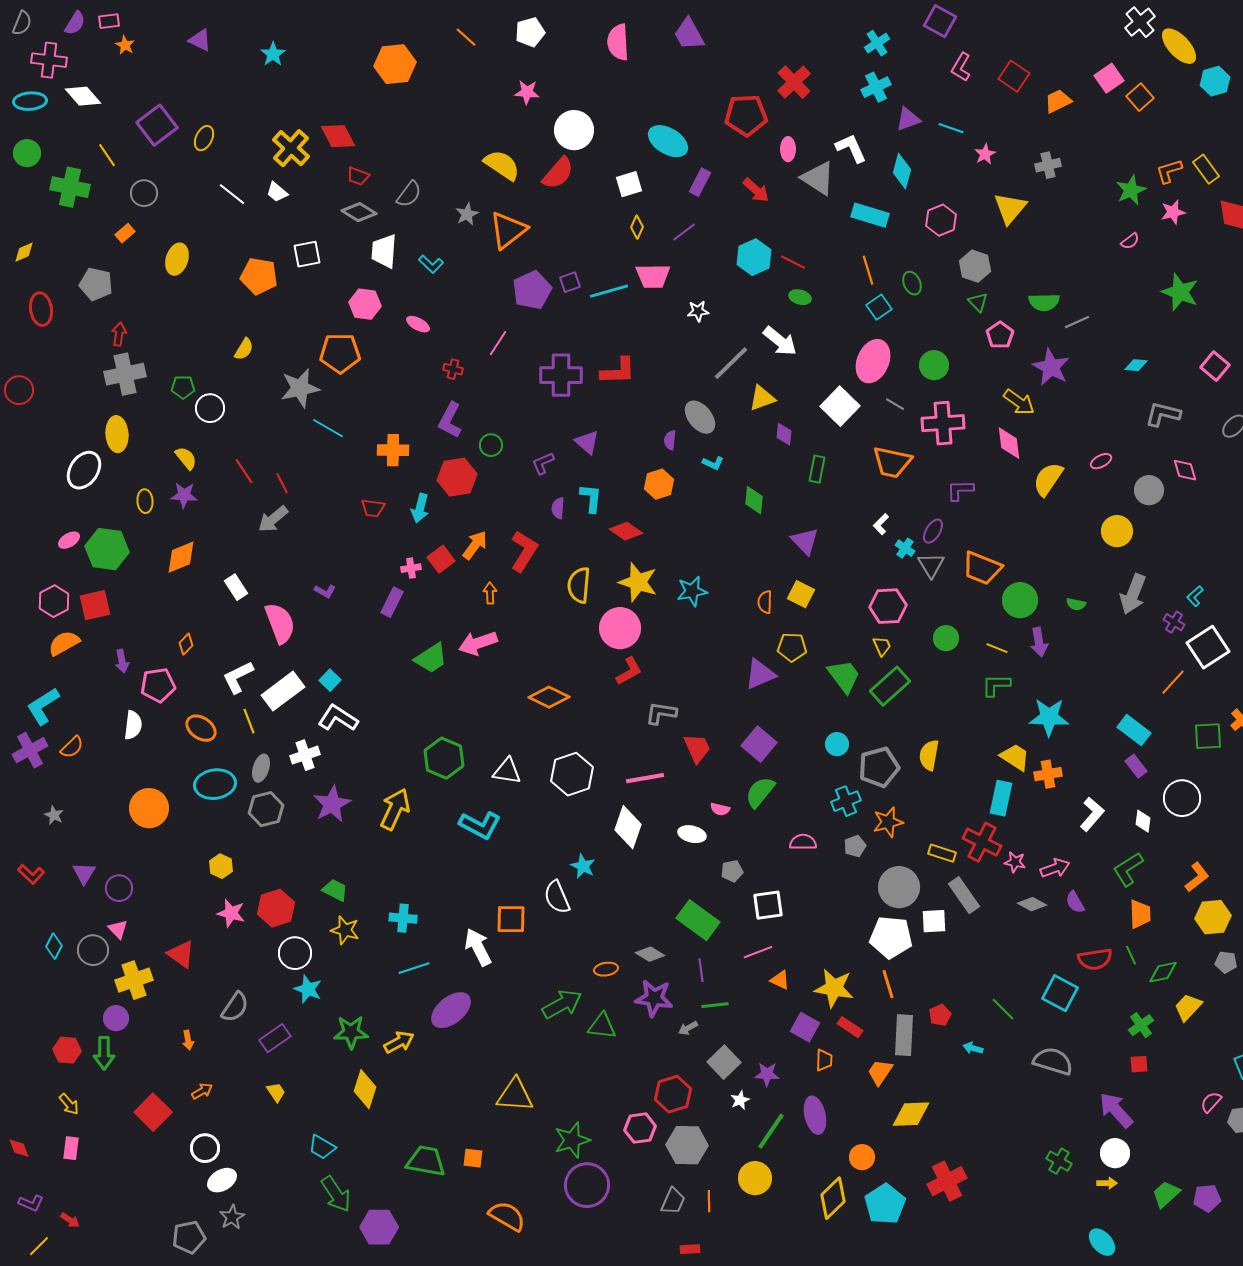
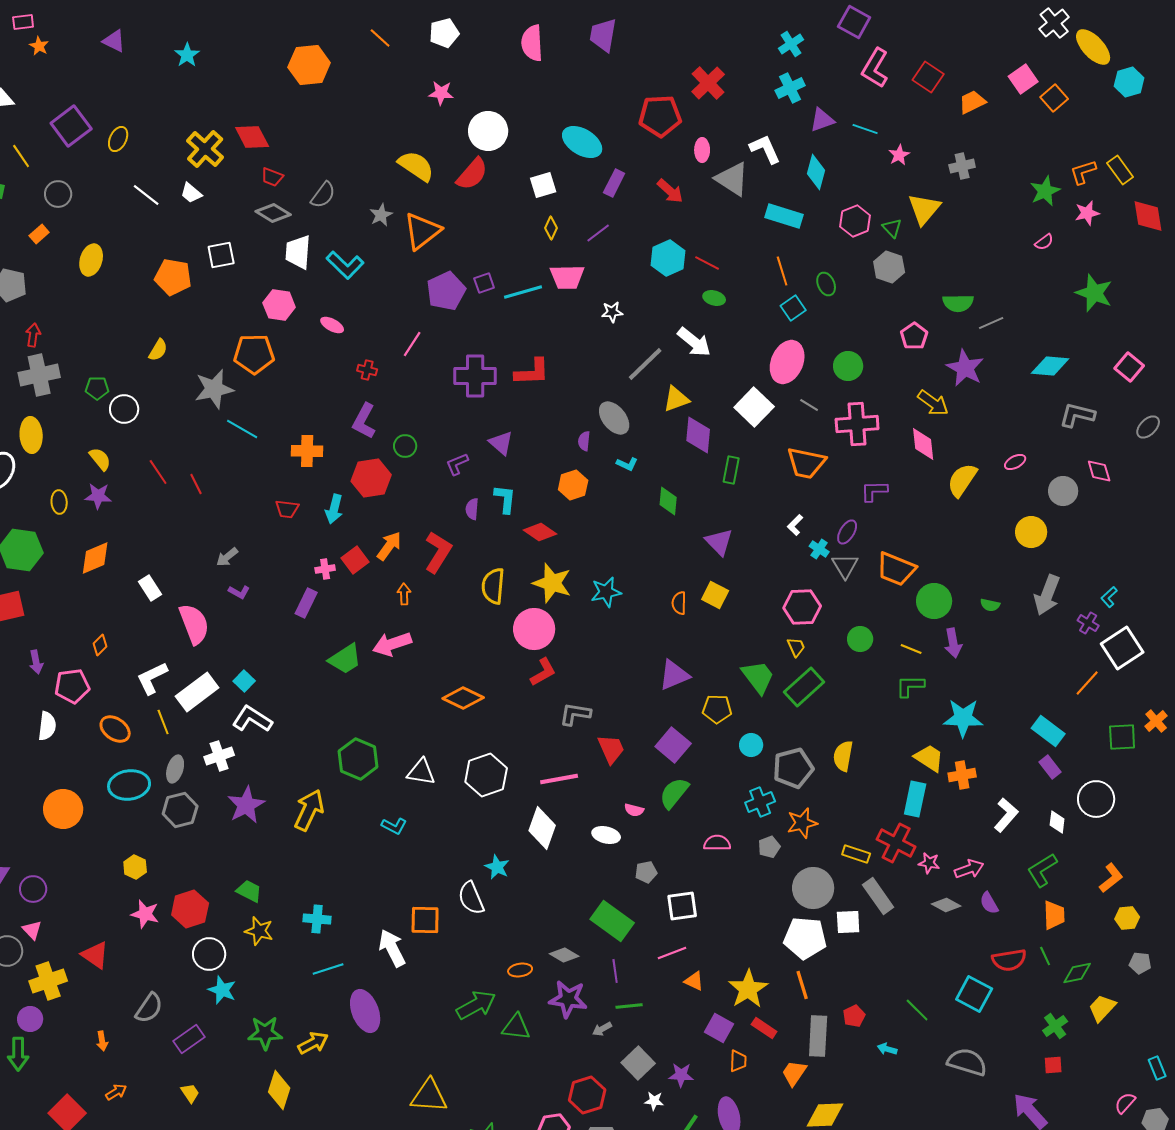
purple trapezoid: (689, 34) -> (603, 35), turned 39
pink L-shape: (961, 67) -> (875, 68), size x1.4
cyan L-shape: (431, 264) -> (345, 265), size x1.5
green triangle: (978, 302) -> (892, 228), moved
cyan diamond: (1136, 365) -> (1050, 366), size x1.6
purple diamond: (784, 434) -> (698, 435), size x1.6
gray arrow: (273, 519) -> (227, 557), moved, size x0.7
yellow pentagon: (792, 647) -> (717, 709), moved
cyan L-shape: (480, 825) -> (394, 826), size x0.6
yellow hexagon: (1213, 917) -> (1127, 918), size x0.7
yellow star: (834, 988) -> (748, 989), turned 30
purple ellipse: (451, 1010) -> (365, 1011), turned -72
white star: (740, 1100) -> (654, 1101), turned 30

